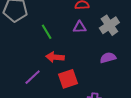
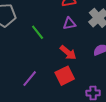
red arrow: (55, 57) -> (68, 53), moved, turned -138

